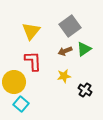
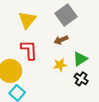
green triangle: (84, 49) -> (80, 59), moved

